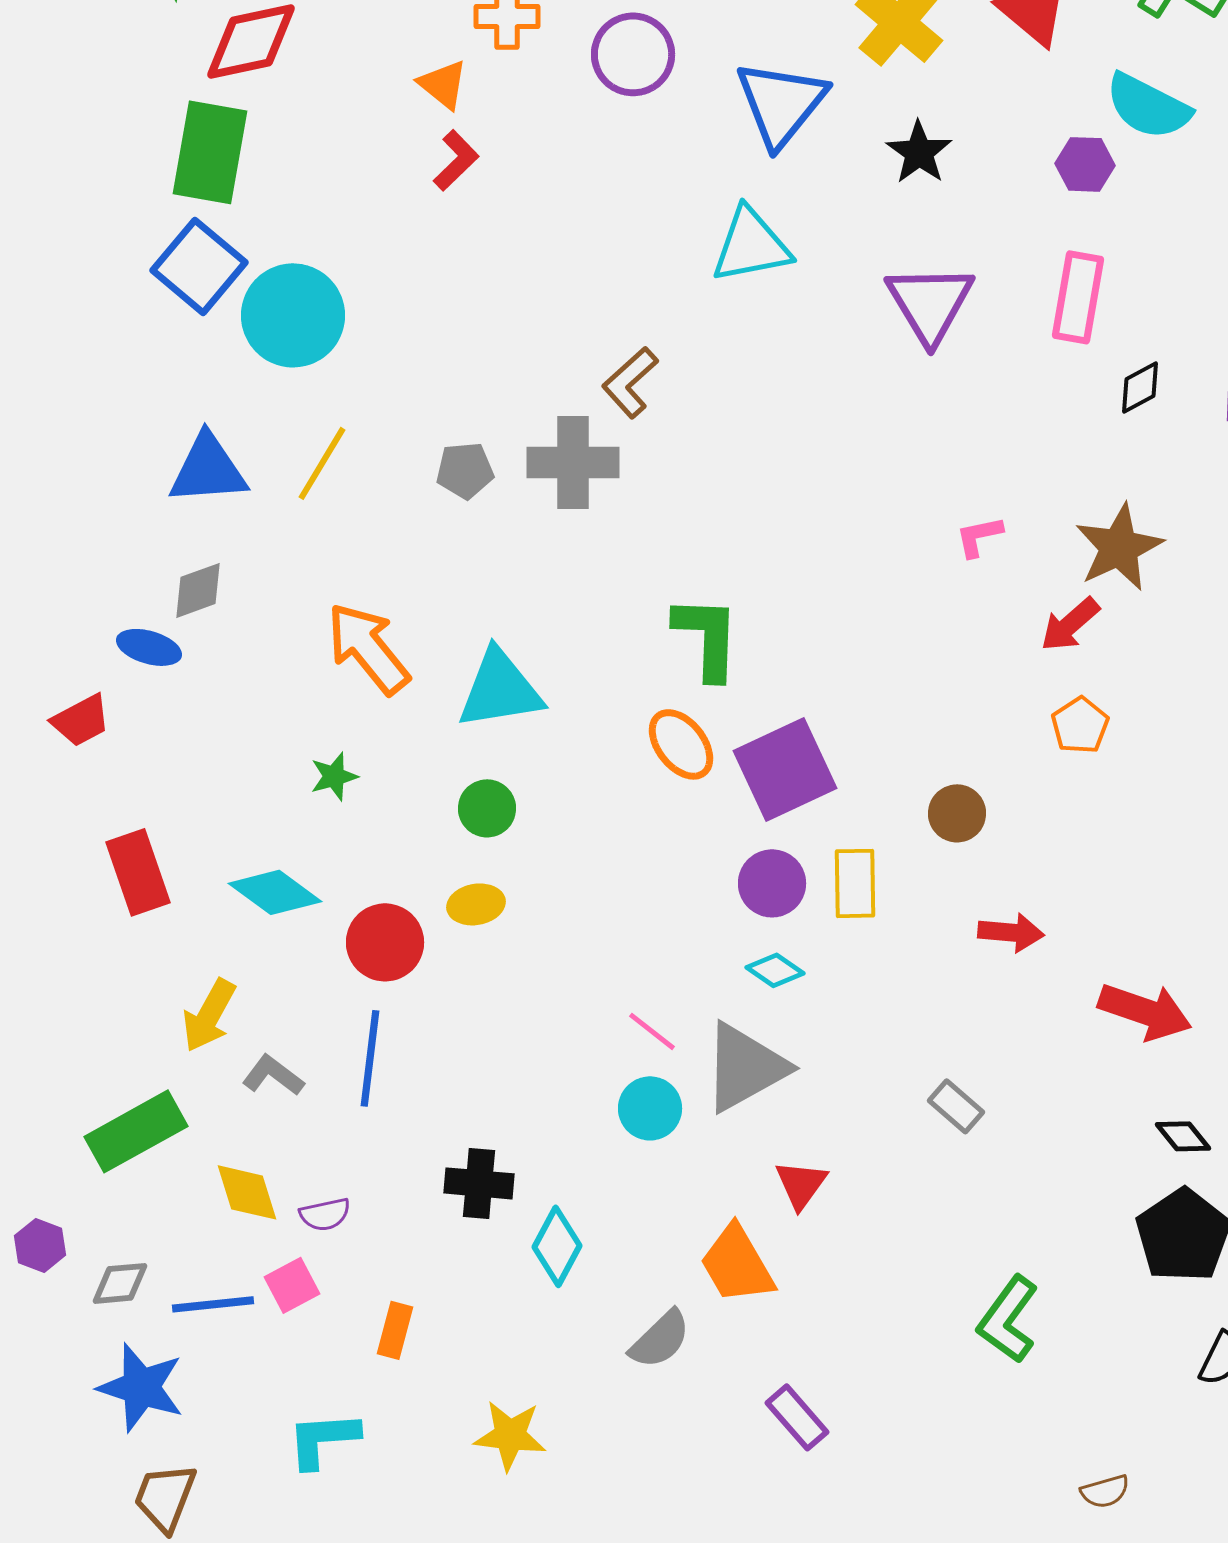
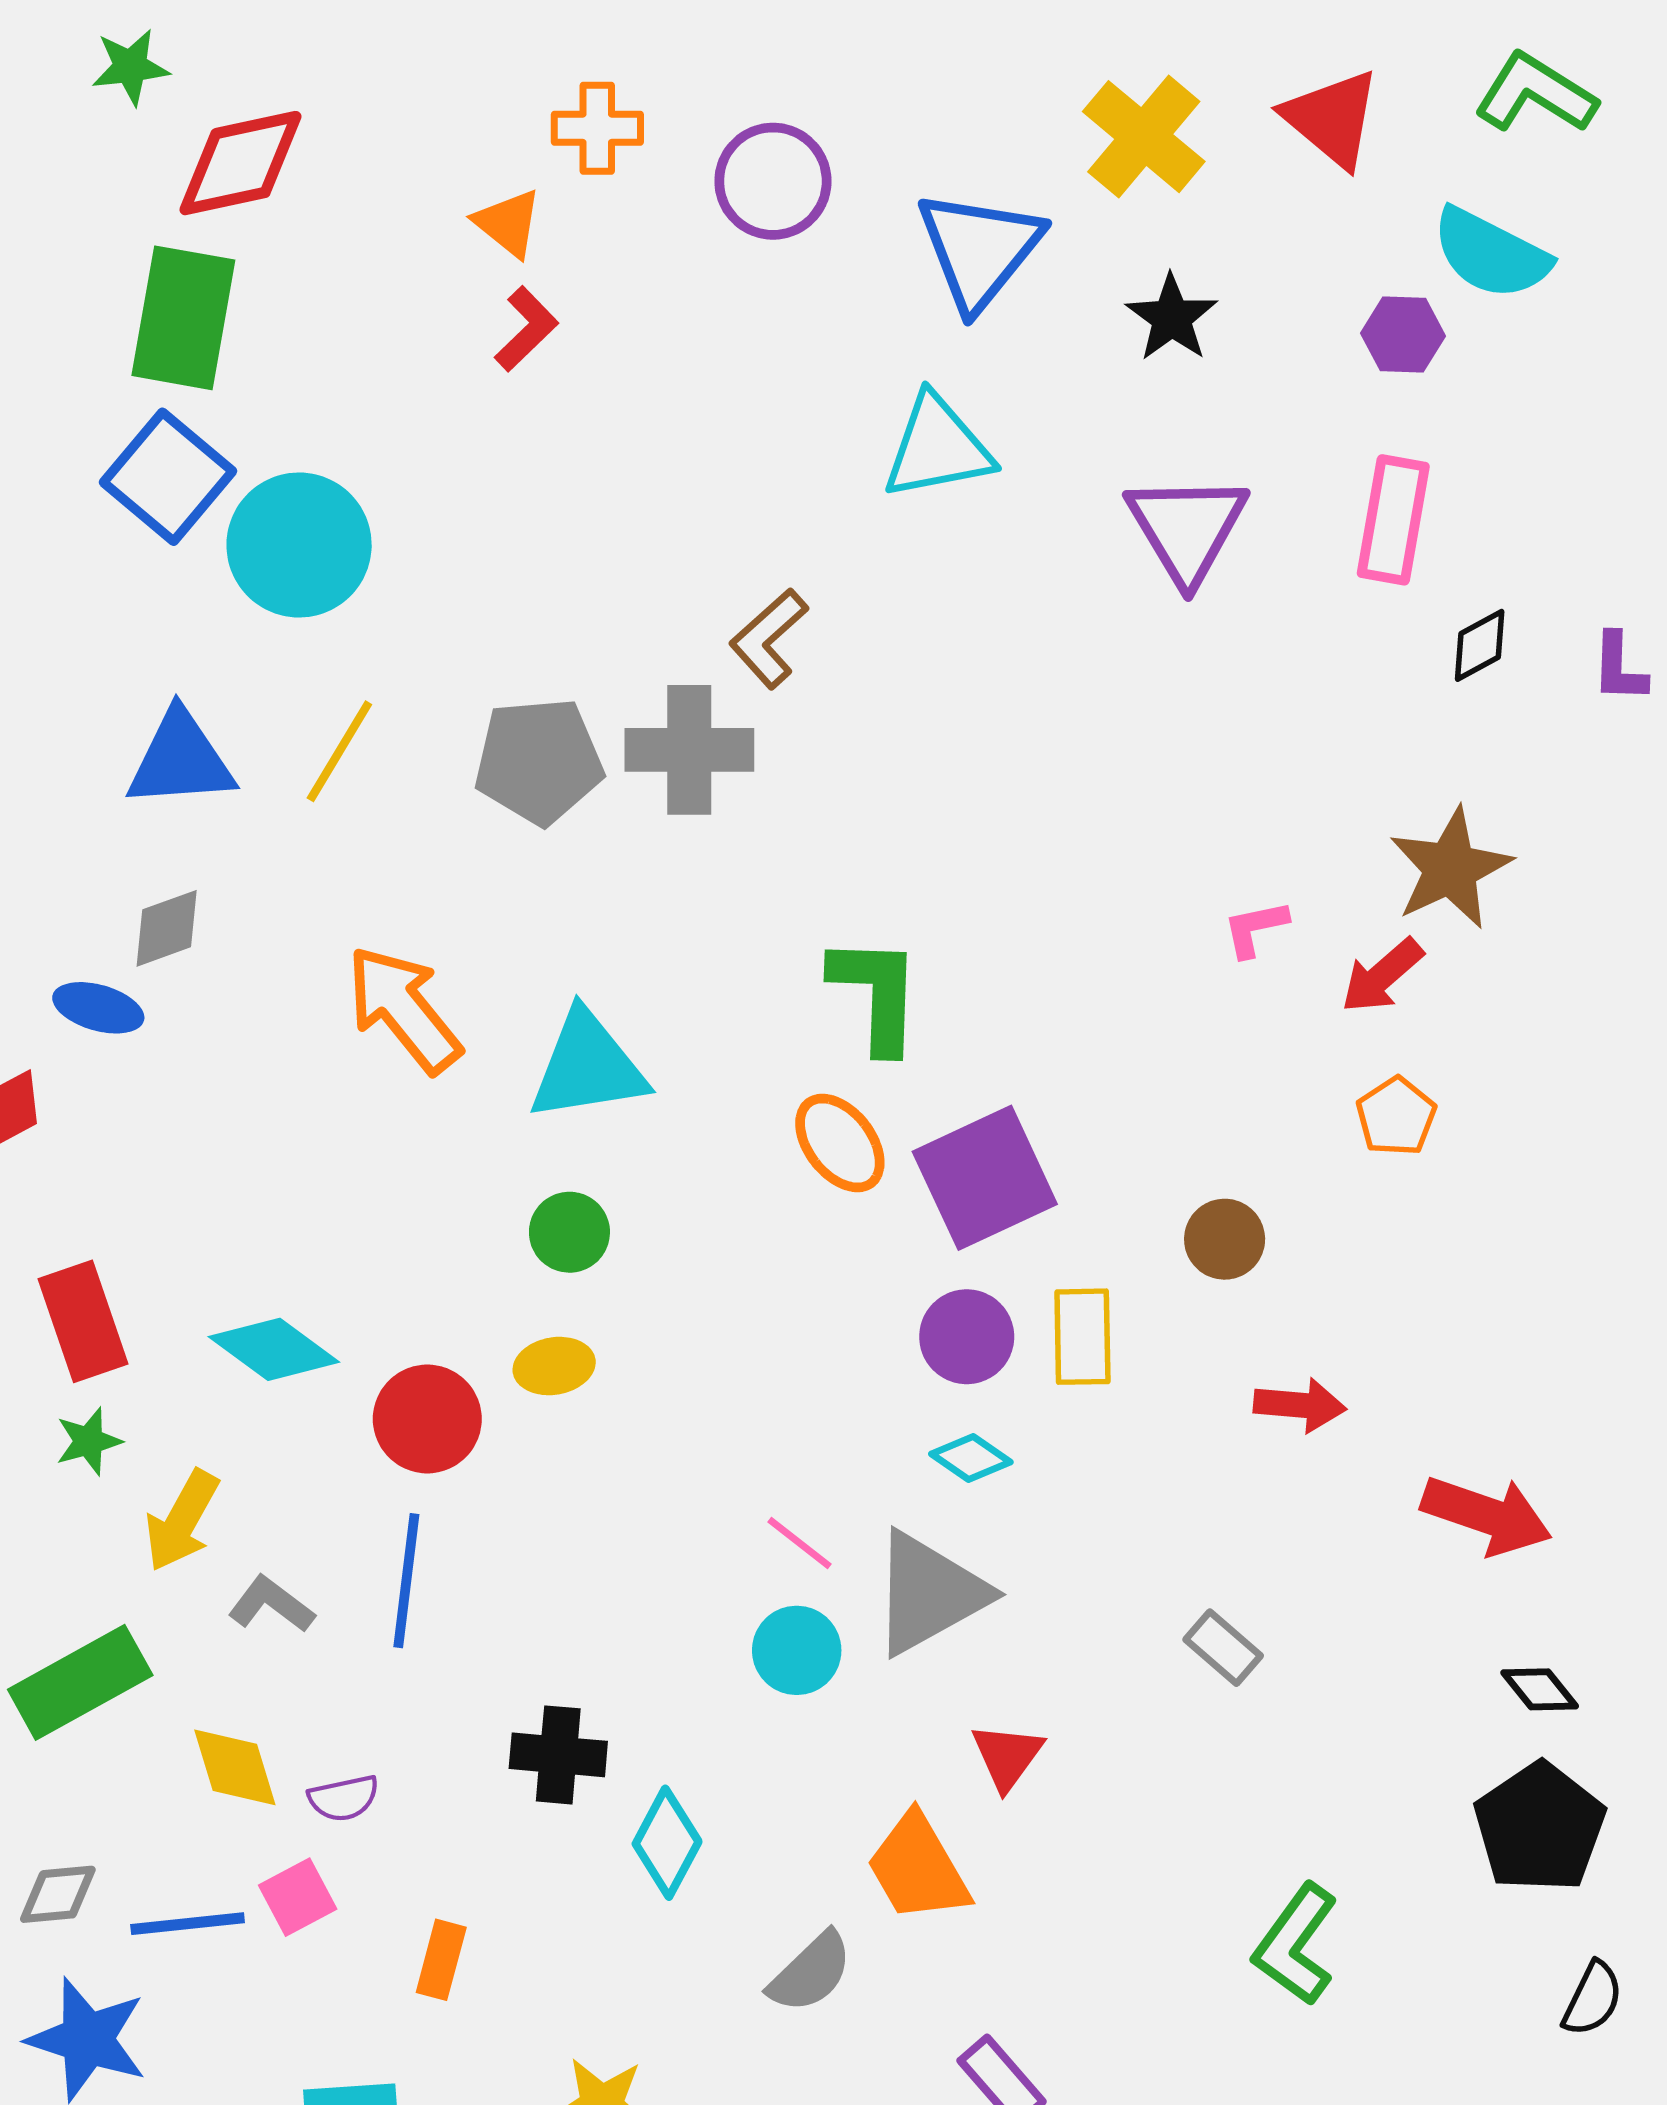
gray pentagon: (465, 470) -> (539, 761), size x1.6
pink L-shape: (979, 536) -> (1255, 928), moved
green star: (334, 776) -> (89, 1441), moved

